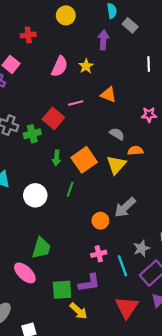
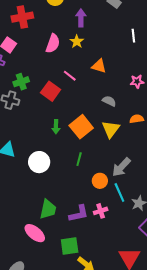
red cross: (28, 35) -> (22, 17), size x1.5
purple arrow: (103, 40) -> (81, 18), moved
pink line: (76, 103) -> (70, 76), turned 56
green cross: (32, 134) -> (21, 82), moved
orange semicircle: (135, 151) -> (137, 119), moved
green line: (70, 189) -> (79, 159), moved
cyan line: (123, 266) -> (119, 192), moved
purple L-shape: (89, 283) -> (79, 214), moved

